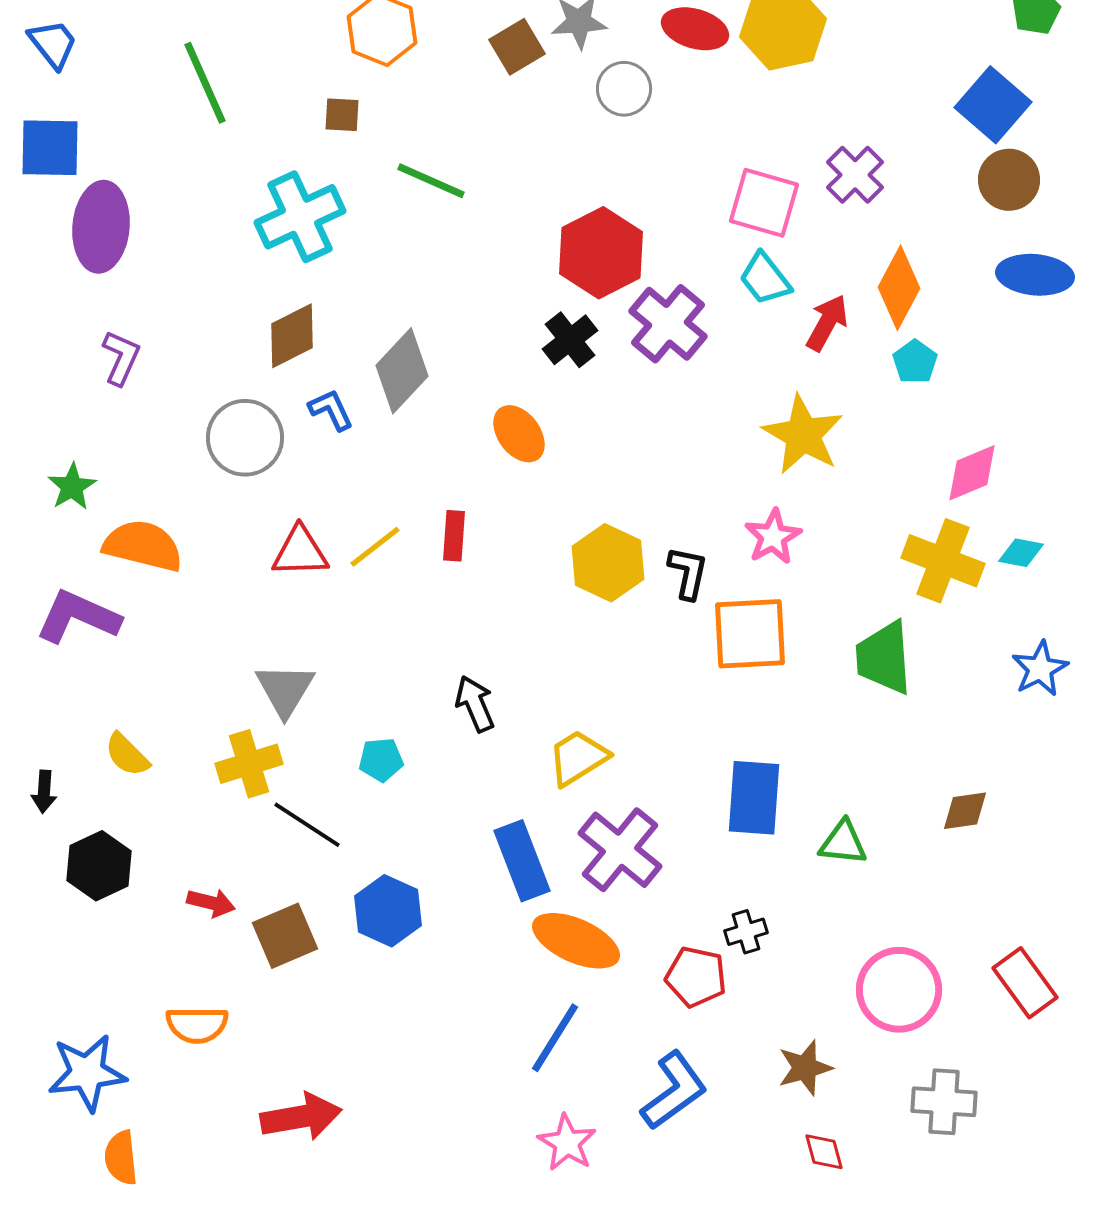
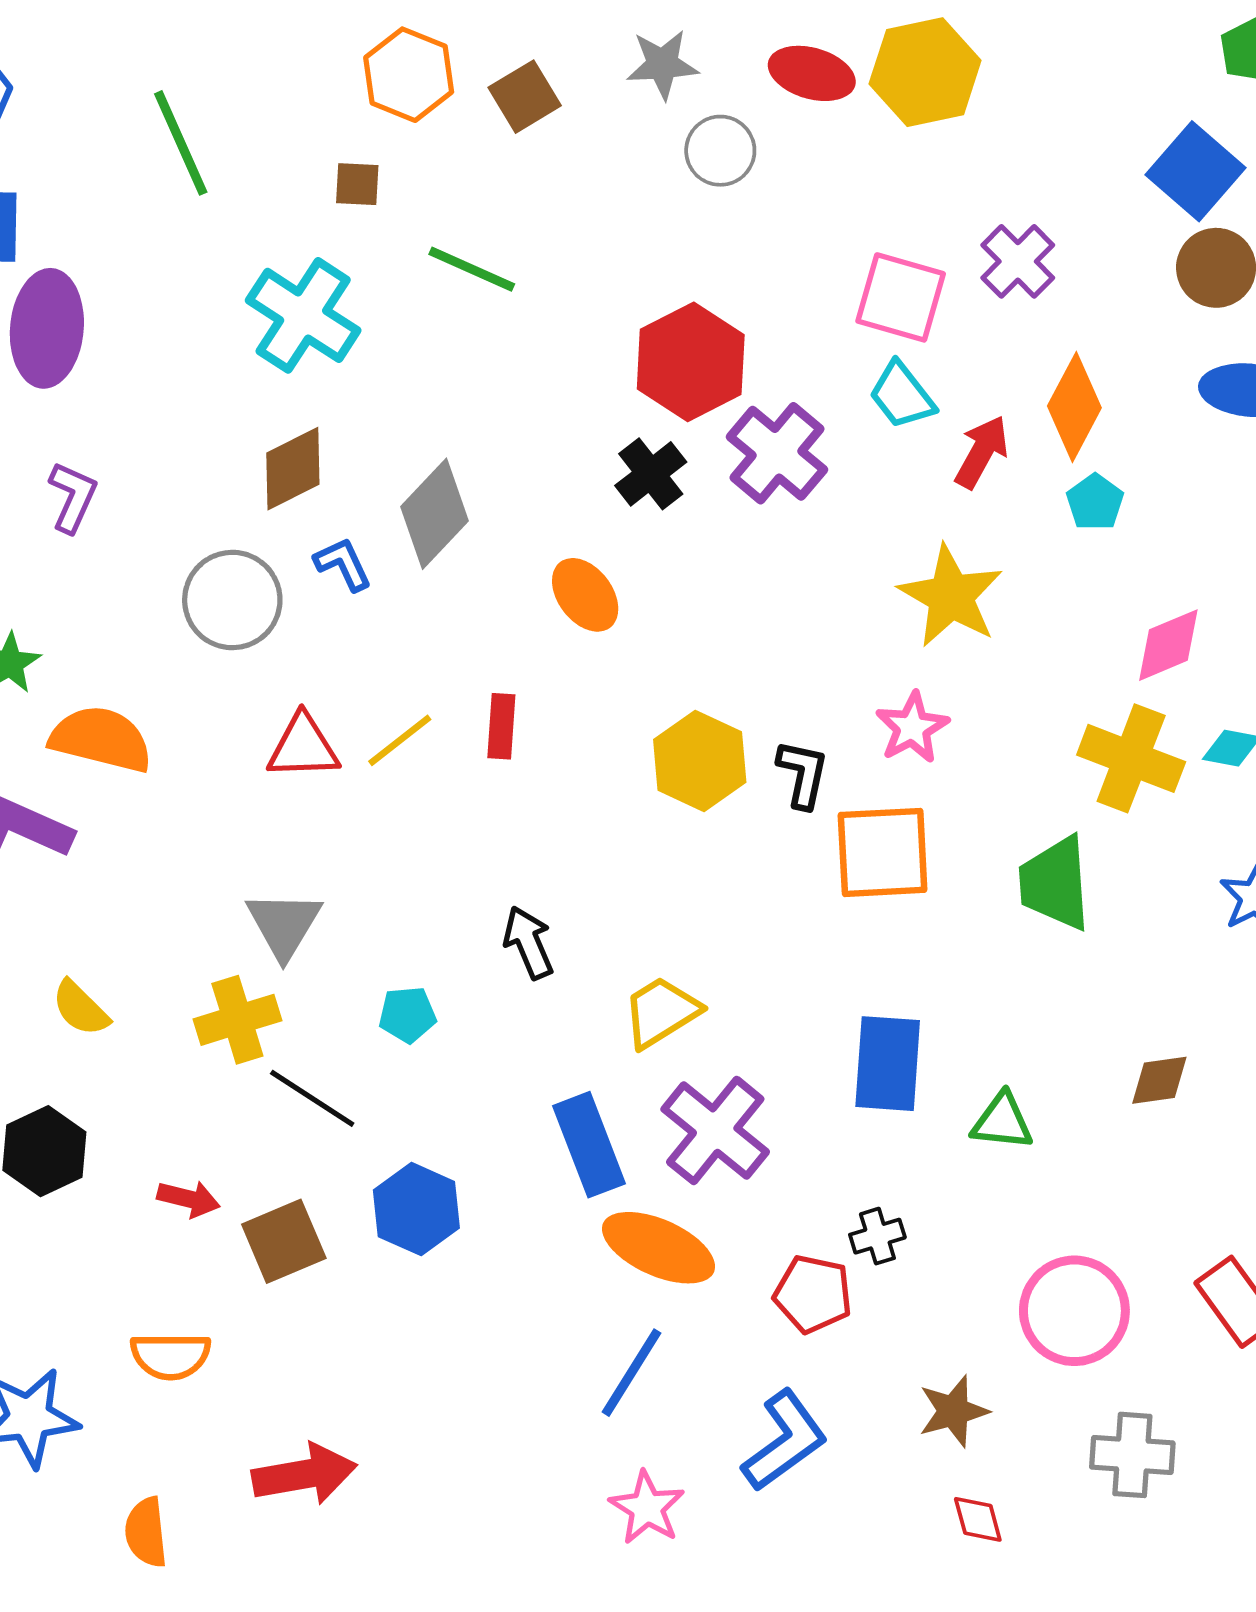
brown square: (517, 47) -> (525, 97), moved
cyan cross: (300, 217) -> (303, 315), turned -32
orange semicircle: (121, 1158) -> (146, 1532), moved

